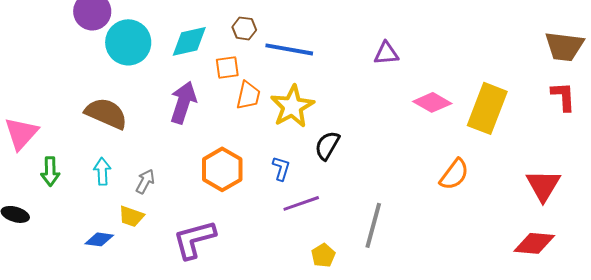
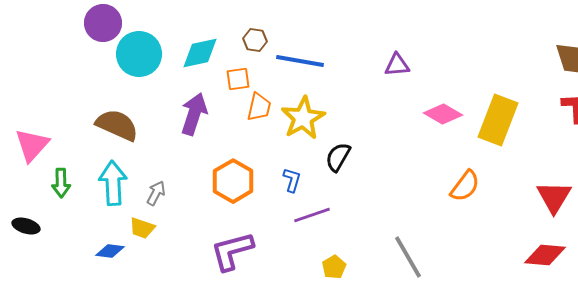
cyan arrow: (102, 171) -> (113, 183), size x1.6
gray line: (373, 225) -> (408, 257), moved, turned -45
purple L-shape: (194, 239) -> (232, 251), moved

